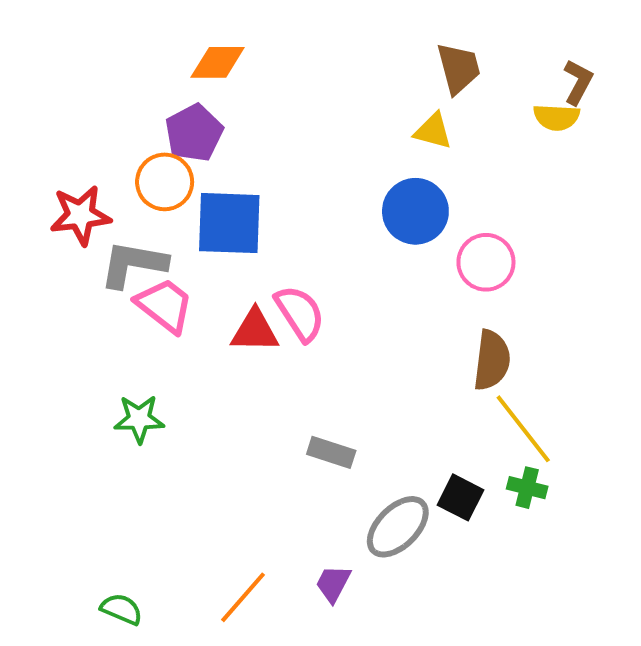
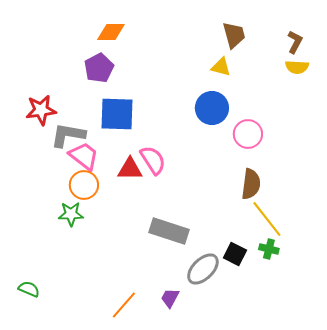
yellow semicircle: (557, 117) -> (297, 67), moved
orange circle: (165, 182) -> (84, 185), moved
gray rectangle: (331, 452) -> (169, 231), size x1.6
green semicircle: (121, 609) -> (29, 289), moved

